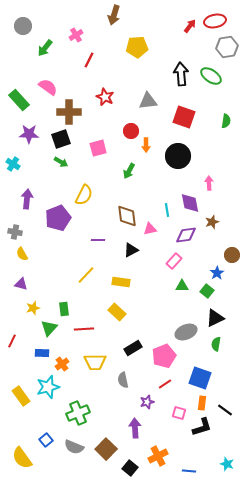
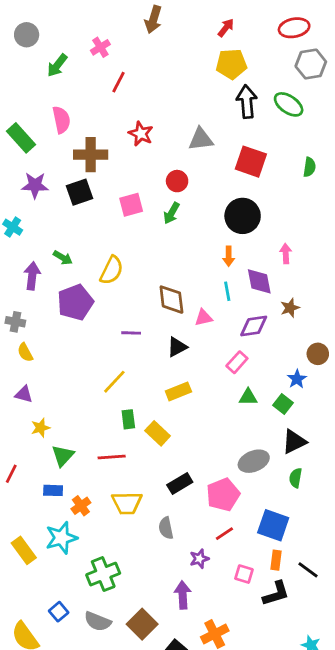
red arrow: (190, 26) -> (226, 28), moved
yellow pentagon: (137, 47) -> (231, 64), moved
pink semicircle: (48, 87) -> (61, 120), turned 42
orange arrow: (146, 145) -> (229, 256), moved
green arrow: (61, 162) -> (63, 258), moved
green arrow: (129, 171) -> (171, 213), moved
yellow rectangle: (121, 282) -> (178, 391), moved, turned -30
green rectangle: (64, 309) -> (128, 419), moved

